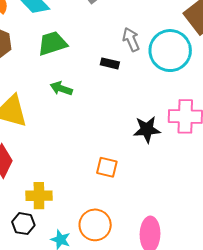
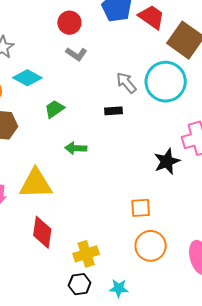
green trapezoid: (52, 43) -> (54, 109), size x0.7
orange circle: (95, 225) -> (151, 246), moved

